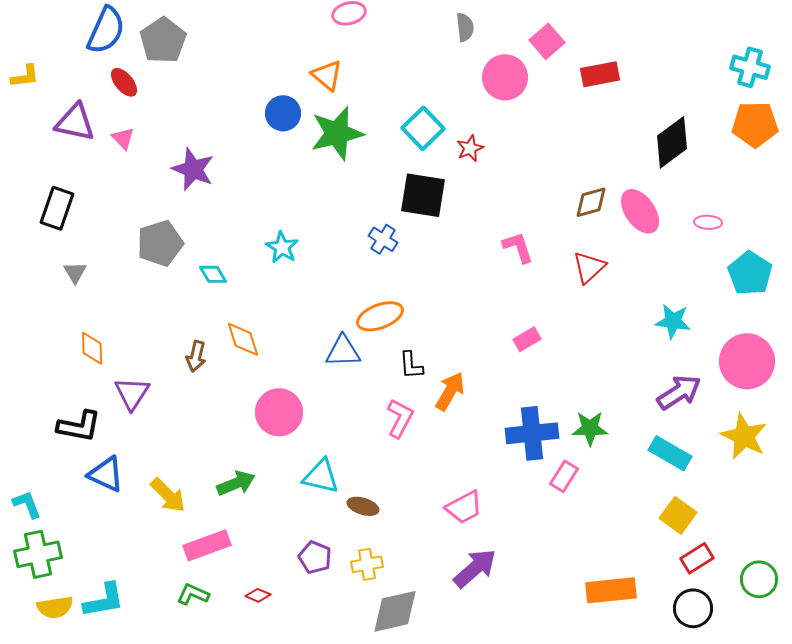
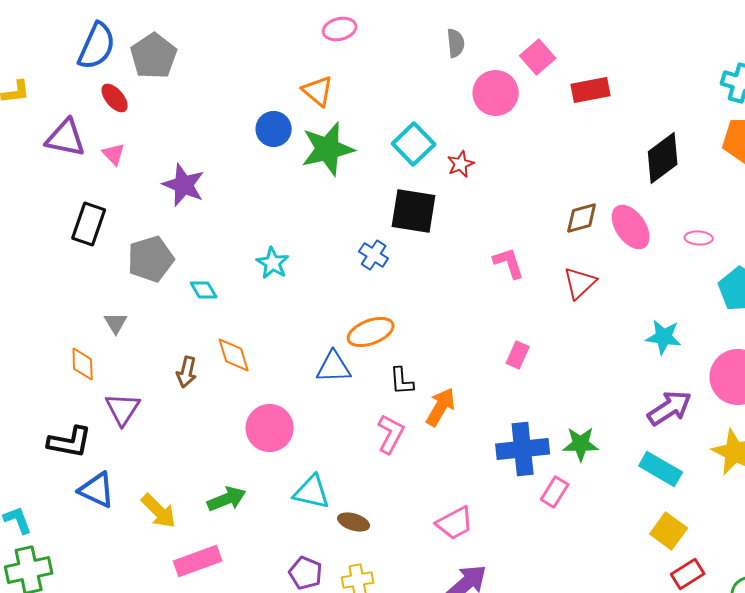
black rectangle: (57, 208) -> (89, 224), moved
gray triangle: (75, 272) -> (116, 323), moved
pink rectangle: (527, 339) -> (518, 355), turned -36

